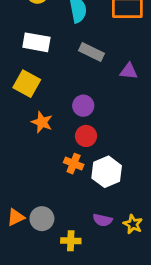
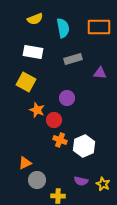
gray rectangle: (92, 52) -> (73, 59), turned -42
red circle: (86, 136) -> (54, 120), moved
orange triangle: (16, 217) -> (25, 163), moved

